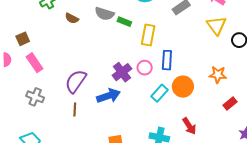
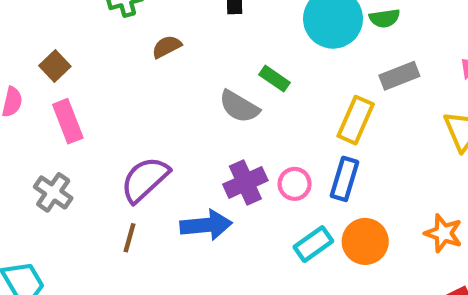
gray semicircle: (104, 14) -> (239, 107), moved
brown semicircle: (72, 18) -> (167, 47), turned 112
yellow rectangle: (148, 35) -> (356, 120), moved
brown square: (23, 39) -> (55, 66), turned -32

